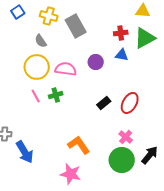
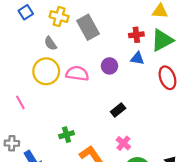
green cross: (56, 95) -> (67, 135), moved
pink line: (36, 96) -> (20, 102), moved
red ellipse: (130, 103) -> (167, 78), moved, turned -50
pink cross: (126, 137) -> (123, 143), moved

